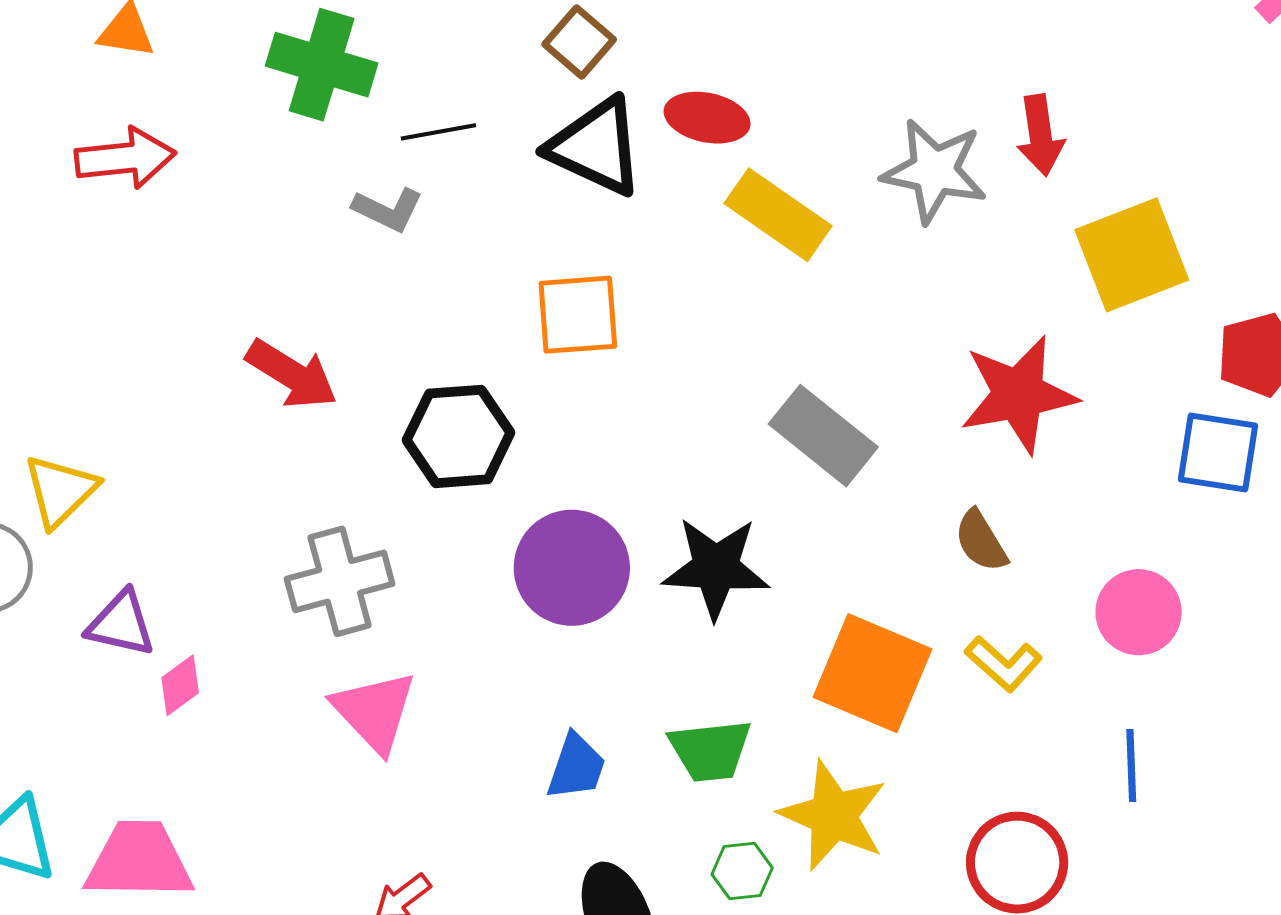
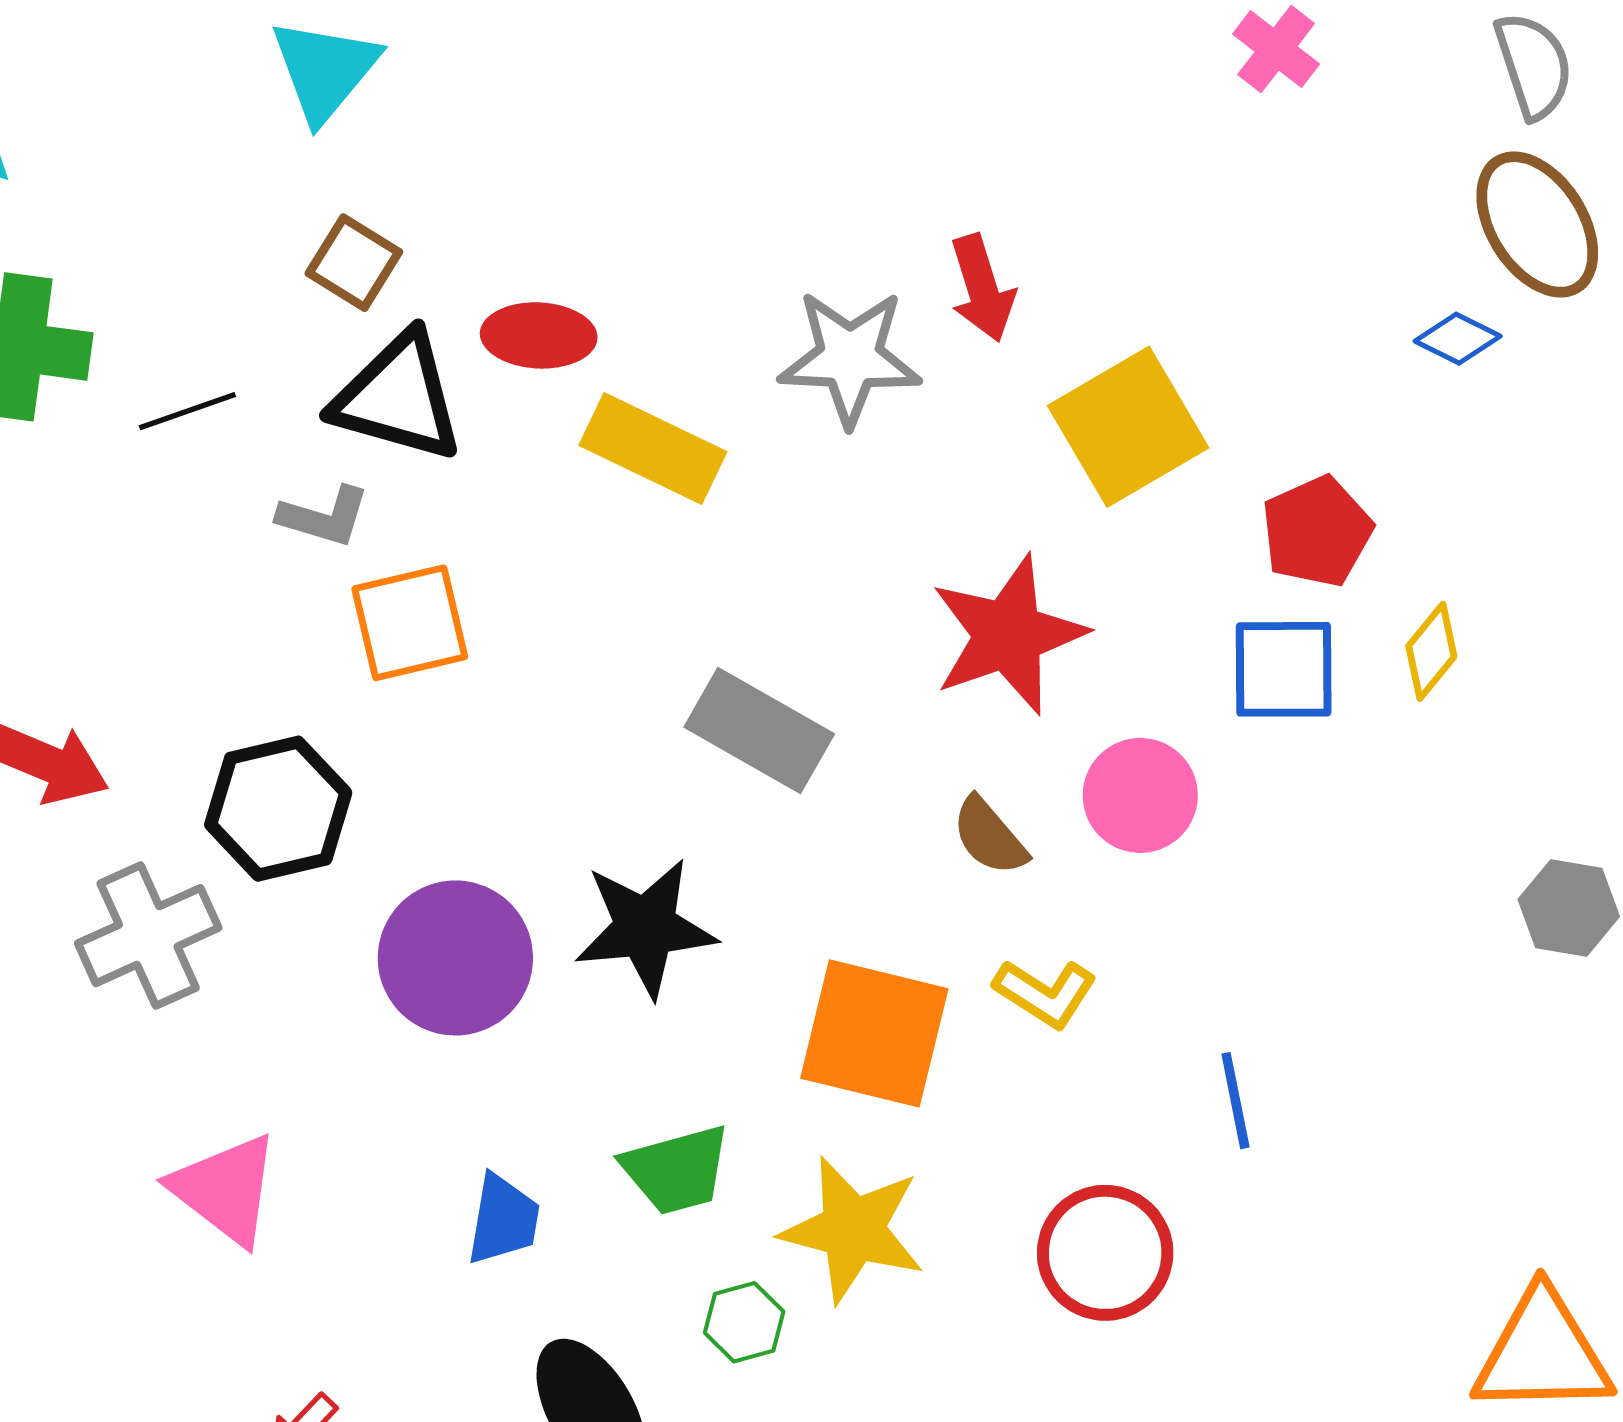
gray L-shape: (388, 209) -> (324, 517), moved
gray cross: (340, 581) -> (148, 936), moved
pink circle: (1139, 612) -> (1140, 795), moved

